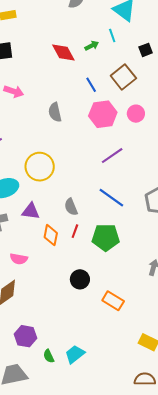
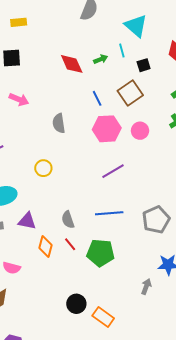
black square: (146, 50) -> (144, 65), moved
yellow circle: (40, 167) -> (43, 168), moved, size x0.6
blue line: (111, 198) -> (109, 213), turned -44
red line: (75, 231) -> (70, 244), turned -64
black circle: (80, 279) -> (76, 304), moved

